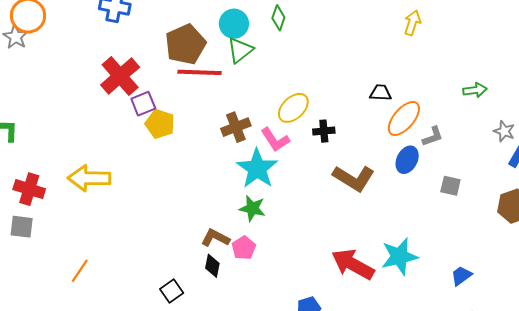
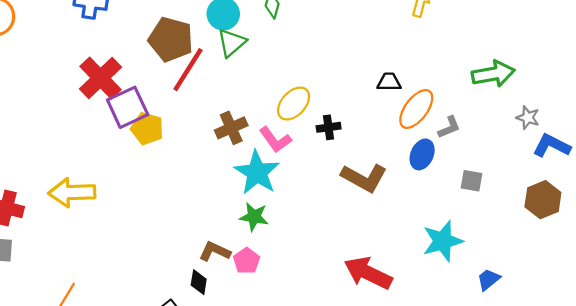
brown pentagon: (185, 44) -> (171, 39), turned -30
red line: (200, 72) -> (188, 70), turned -57
green arrow: (475, 90) -> (493, 74), size x1.6
purple square: (143, 104) -> (128, 107), size x1.5
cyan star: (399, 256) -> (443, 241), moved
black diamond: (212, 266) -> (199, 282), moved

